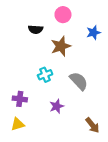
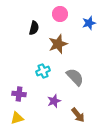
black semicircle: (36, 29) -> (34, 28), turned -80
blue star: (94, 33) -> (89, 23), moved
brown arrow: (92, 125) -> (78, 115), moved

